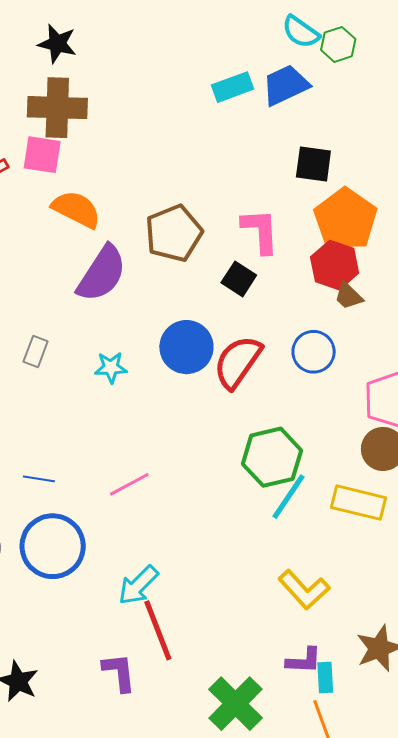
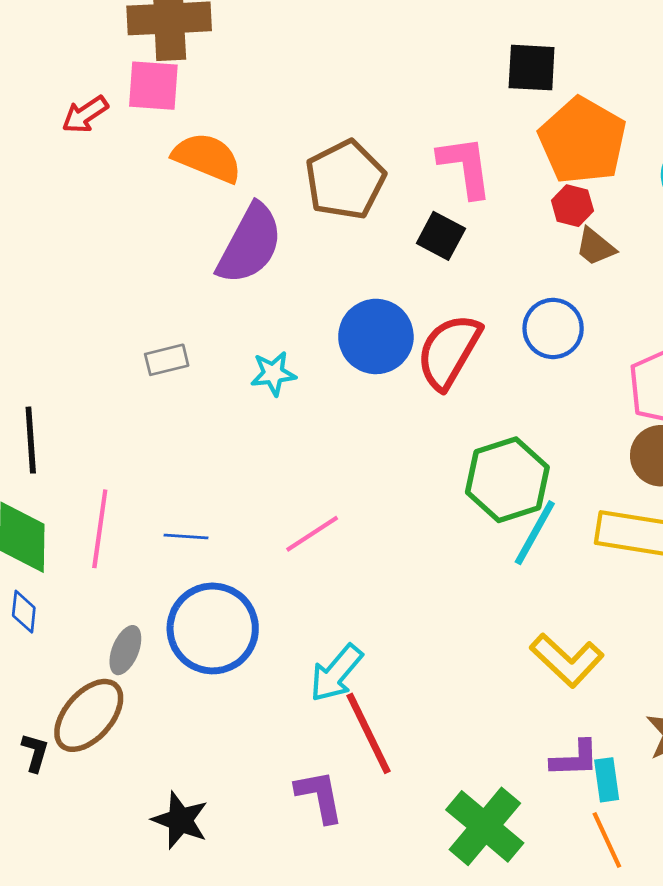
red hexagon: (335, 265) -> (572, 206), size x0.6
gray rectangle: (36, 351) -> (167, 360), turned 60

